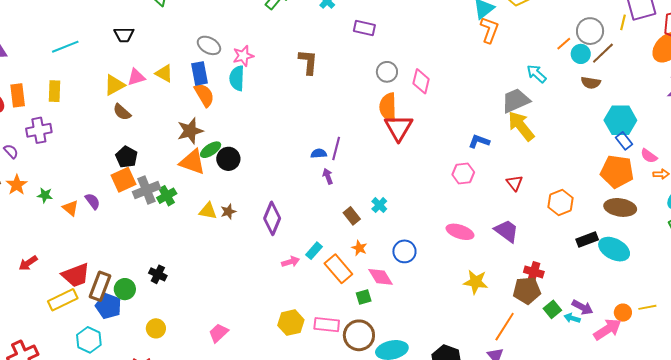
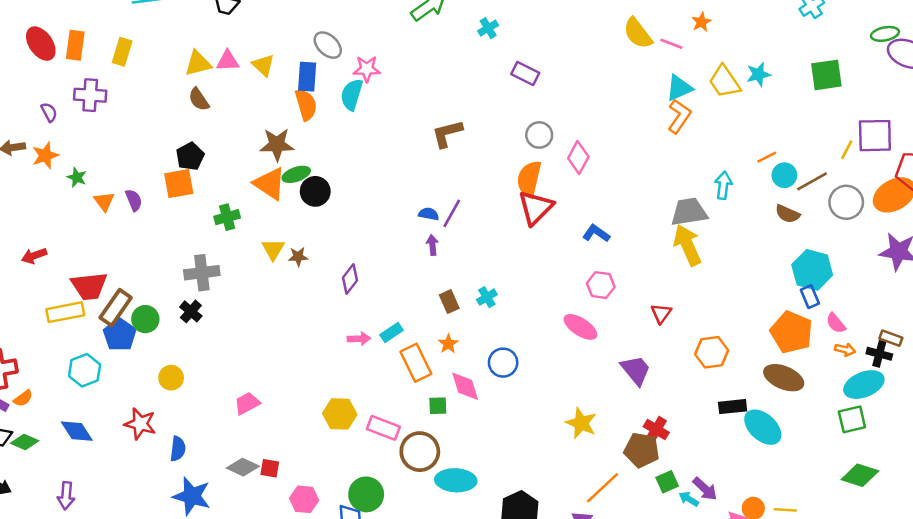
gray circle: (590, 31) -> (846, 202), moved
brown L-shape: (308, 62) -> (447, 133), moved, turned -124
cyan arrow: (536, 74) -> (723, 185), turned 40
blue L-shape: (479, 141) -> (596, 233), moved
gray cross: (146, 190) -> (202, 273), moved
yellow triangle: (208, 211) -> (273, 249), turned 36
purple diamond: (272, 218) -> (350, 279), size x0.7
pink ellipse: (460, 232) -> (580, 327), moved

